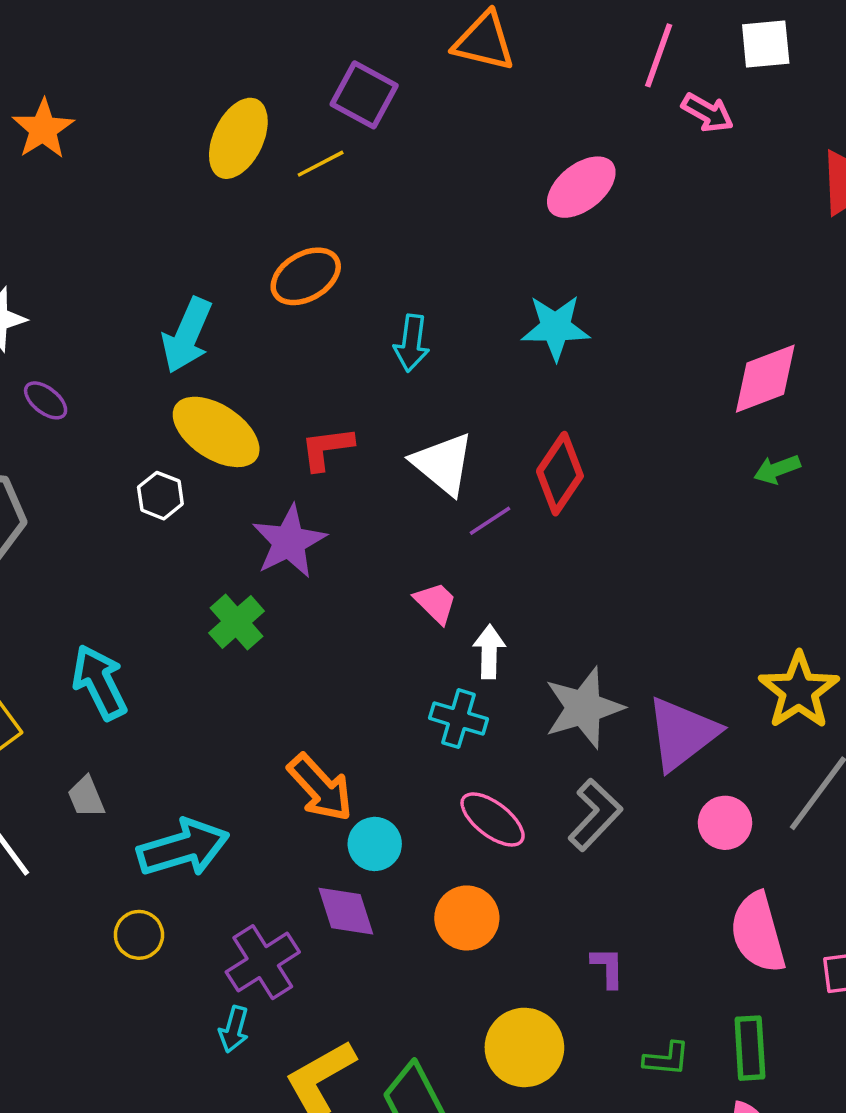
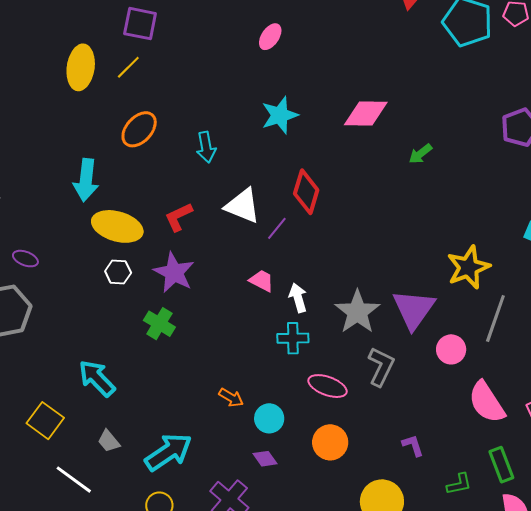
pink ellipse: (581, 187) -> (270, 37), size x0.7
pink diamond: (765, 379) -> (366, 114), moved, turned 39
purple ellipse: (46, 400) -> (25, 259), moved
white hexagon: (160, 496) -> (118, 272), moved
yellow star: (799, 691) -> (468, 267), turned 30
orange arrow: (320, 788) -> (231, 398), size x0.6
purple diamond: (346, 911) -> (265, 459), size x0.7

